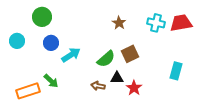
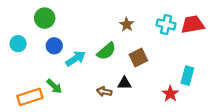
green semicircle: (106, 59) -> (106, 51), moved
red star: (134, 88) -> (170, 94), moved

